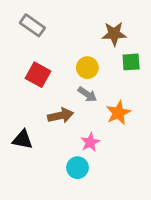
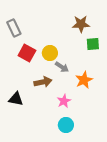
gray rectangle: (32, 25) -> (14, 28), moved, turned 30
yellow circle: (87, 68) -> (50, 53), moved
cyan circle: (77, 168) -> (66, 125), moved

